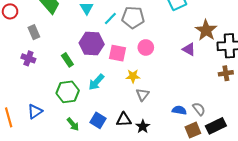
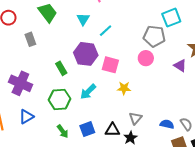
gray pentagon: (133, 17) -> (154, 36), moved
pink circle: (146, 47) -> (146, 58), moved
purple cross: (28, 58) -> (20, 83), moved, size x1.6
gray triangle: (143, 95) -> (135, 118), moved
blue square: (98, 120) -> (87, 129), turned 35

